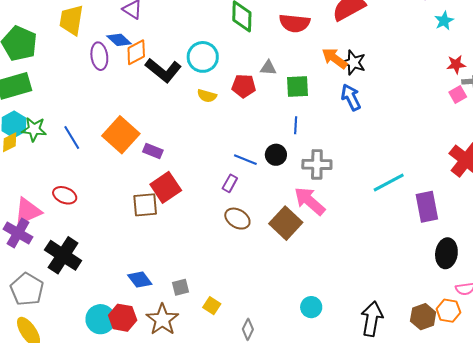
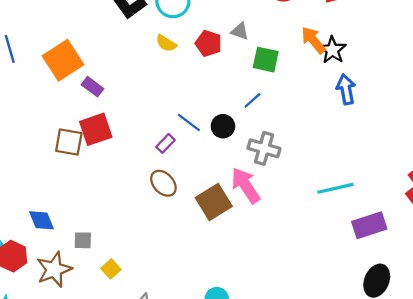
blue arrow: (351, 97) -> (346, 89), moved
blue line: (296, 125) -> (252, 100), turned 30
purple rectangle: (427, 207) -> (369, 225), turned 68

